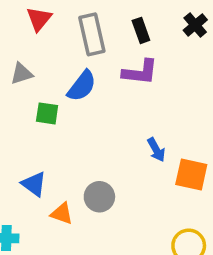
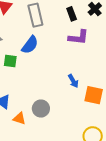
black rectangle: (141, 30) -> (72, 14), moved
purple L-shape: (140, 72) -> (78, 37), moved

